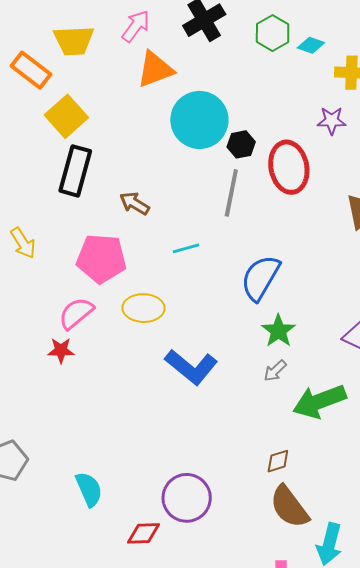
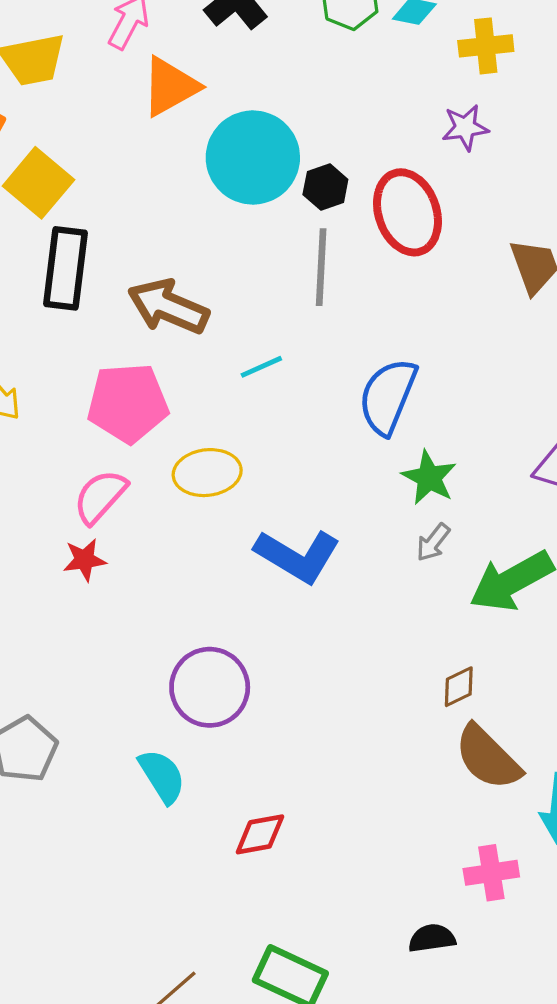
brown arrow: (135, 203) -> (168, 307), size x1.6
purple circle: (187, 498) -> (210, 687), moved

